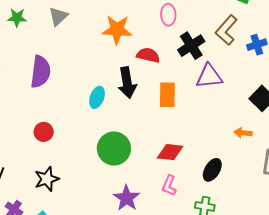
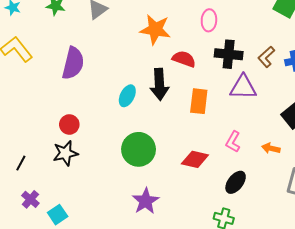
brown L-shape: (226, 30) -> (266, 57), moved, size x0.7
black cross: (191, 46) -> (229, 54), turned 32
black star: (47, 179) -> (65, 153), moved
pink L-shape: (169, 186) -> (233, 142), moved

